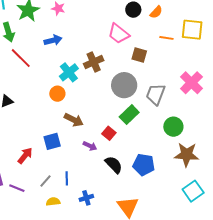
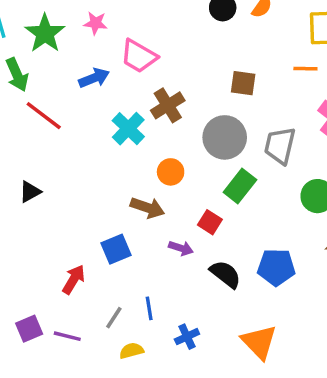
pink trapezoid: (119, 34) -> (139, 56), moved
orange line: (166, 38) -> (305, 69), moved
orange circle: (57, 94) -> (171, 172), moved

